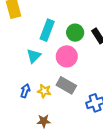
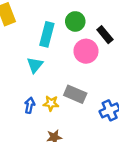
green circle: (75, 33) -> (75, 21), moved
pink circle: (67, 56) -> (86, 51), moved

